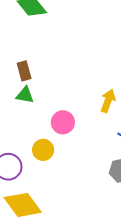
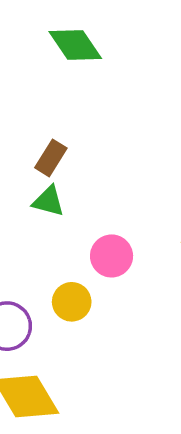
brown rectangle: (24, 71) -> (51, 158), turned 42

